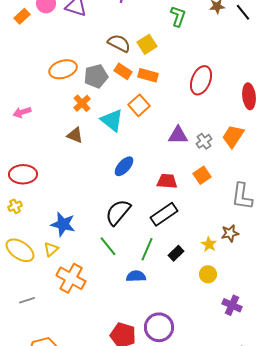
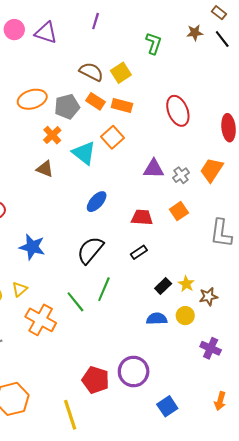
red ellipse: (201, 80) -> (178, 111), turned -44
black rectangle: (164, 214) -> (139, 252), size x0.6
blue star: (63, 224) -> (32, 247), moved
brown star: (230, 233) -> (208, 297), moved
green line: (108, 246) -> (75, 302), moved
green line: (147, 249) -> (104, 289), moved
black rectangle: (176, 253) -> (163, 286), moved
blue semicircle: (136, 276) -> (157, 319), moved

